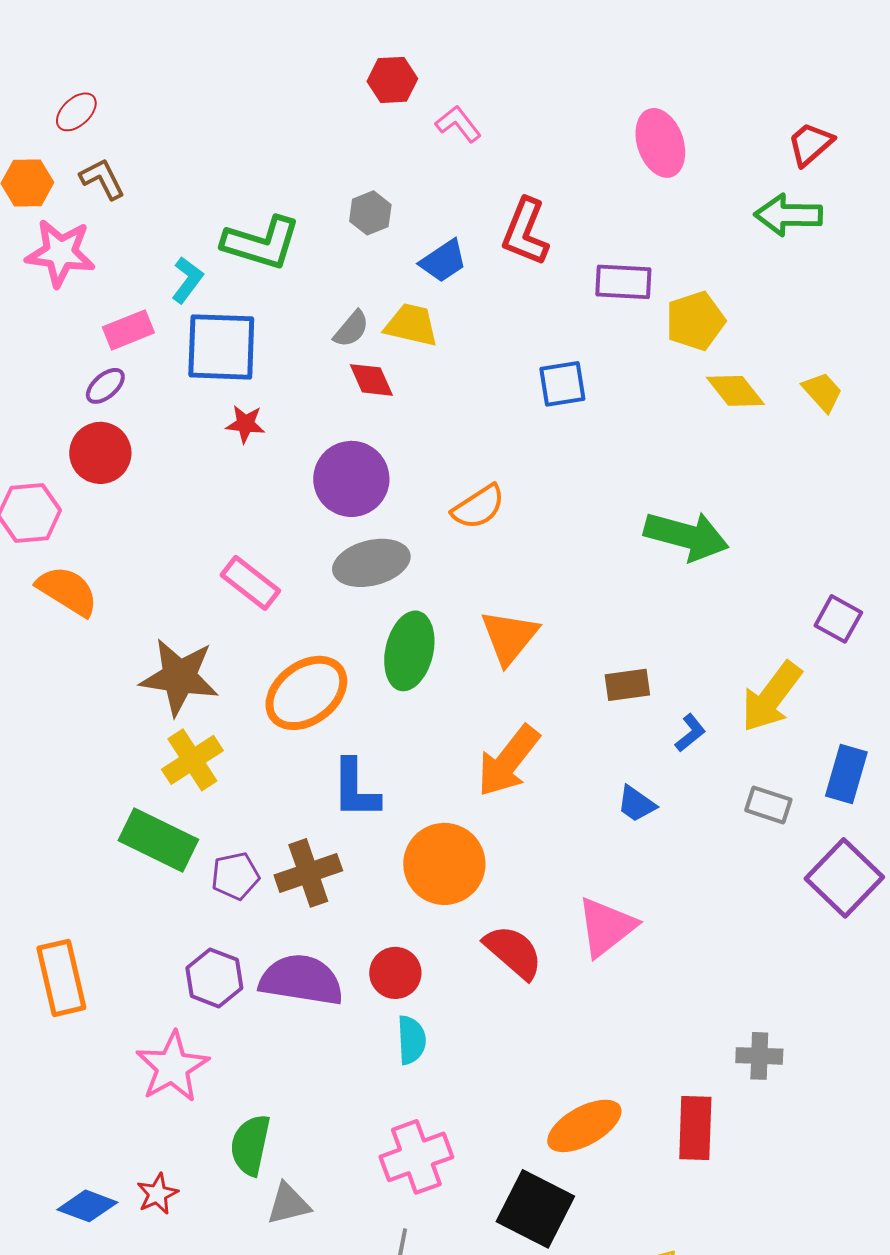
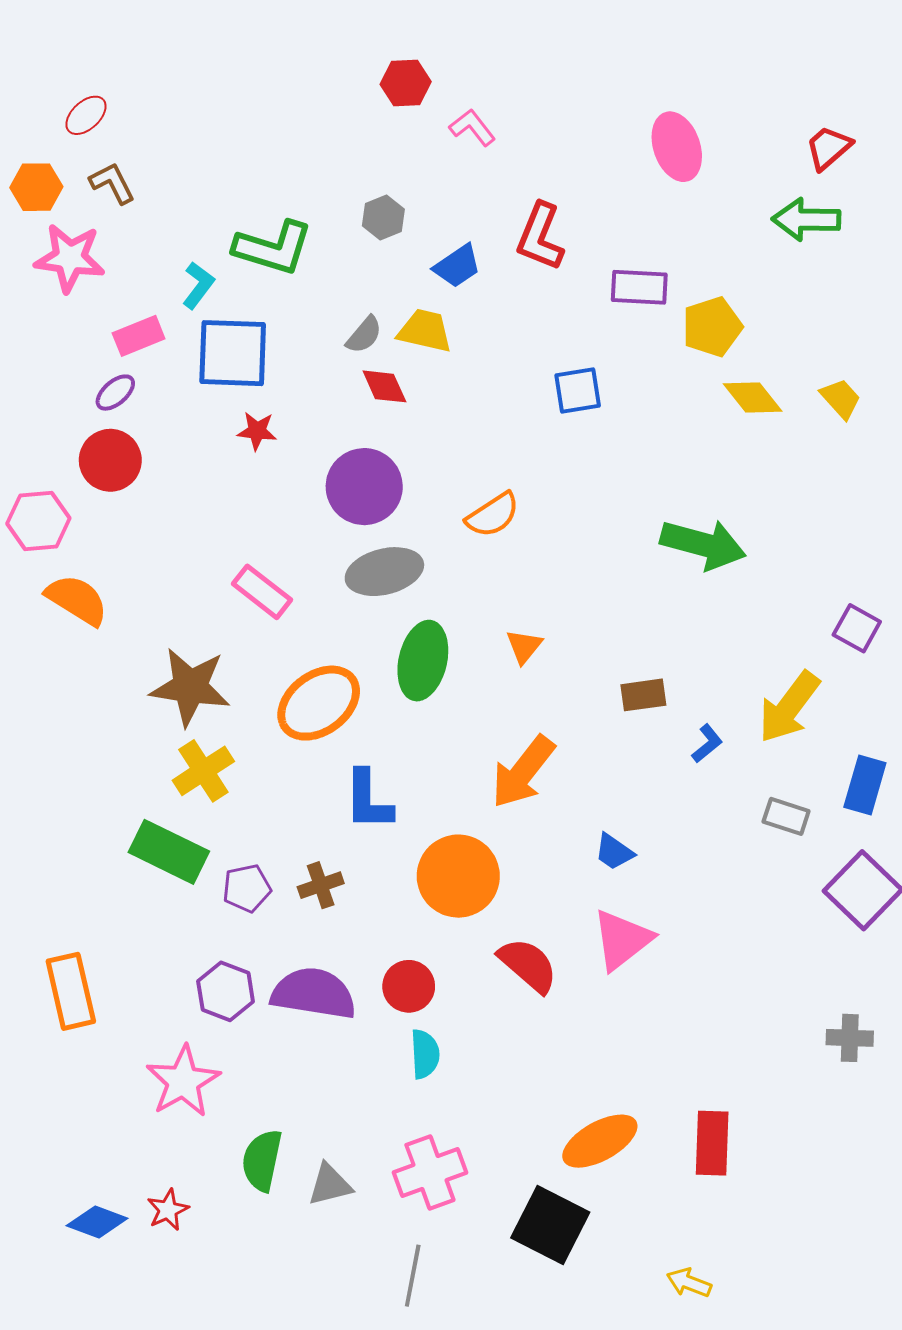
orange triangle: (509, 637) -> (524, 646), size x0.6
blue trapezoid: (636, 804) -> (614, 852), moved
brown cross: (308, 873) -> (321, 885), size x0.7
gray cross: (759, 1056) -> (850, 1038), moved
gray triangle: (288, 1204) -> (330, 1185), moved

